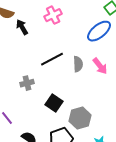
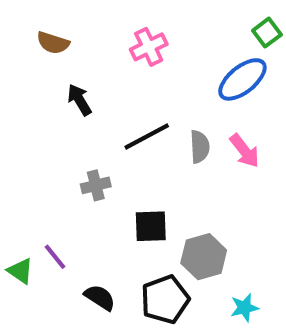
black arrow: (22, 27) -> (79, 100), moved
black square: (54, 103) -> (151, 226), turned -36

